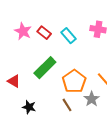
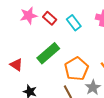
pink star: (23, 31) -> (29, 16), turned 30

